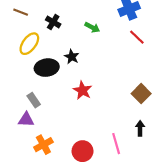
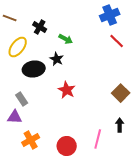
green arrow: (92, 27) -> (66, 39), moved
pink line: (116, 144) -> (98, 139), turned 30

